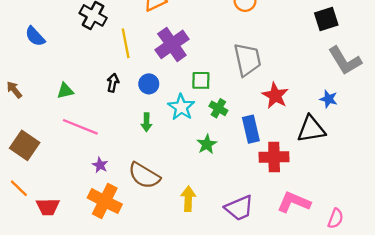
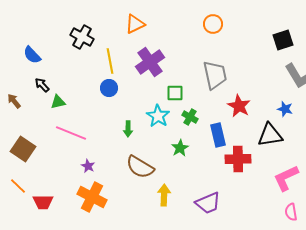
black arrow: (113, 83) -> (42, 85), moved, turned -56
blue circle: (149, 84) -> (109, 88), moved
brown semicircle: (144, 176) -> (140, 167), moved
pink L-shape: (294, 202) -> (286, 178), moved, turned -48
pink semicircle: (336, 218) -> (291, 212), turned 150

